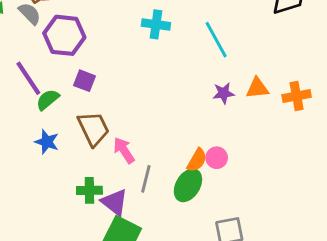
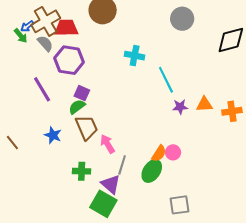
cyan line: (216, 40) -> (166, 80), moved
green semicircle: (48, 100) -> (77, 107), moved
purple triangle: (115, 202) -> (111, 184), moved

